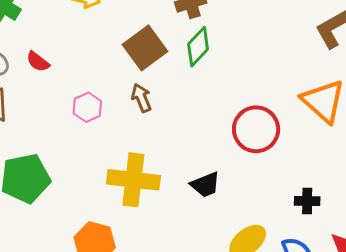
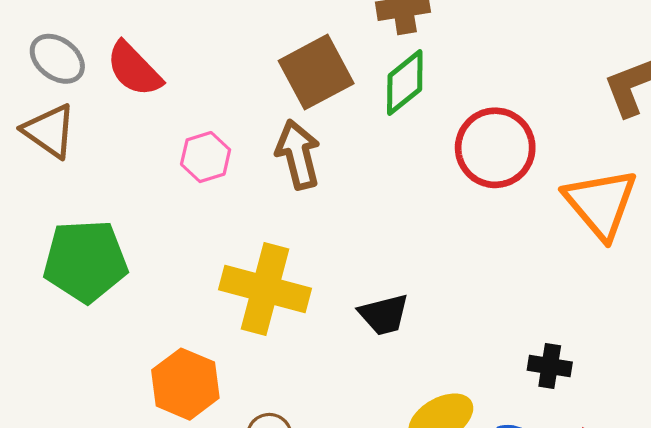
red semicircle: (38, 62) -> (134, 69), size x1.5
brown arrow: (141, 98) -> (298, 154), size x1.4
red circle: (256, 129) -> (495, 148), moved

